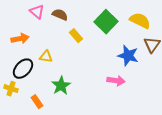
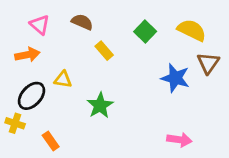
pink triangle: (37, 12) -> (40, 25), moved
green square: (106, 22) -> (145, 31), size x0.7
pink arrow: (116, 81) -> (179, 140), moved
green star: (61, 86) -> (100, 105), moved

